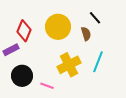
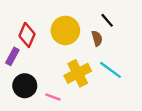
purple rectangle: (11, 50) -> (12, 56), turned -35
cyan line: (98, 62) -> (110, 70), turned -75

